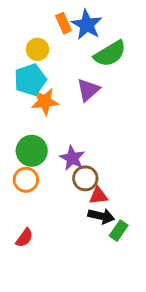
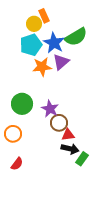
blue star: (87, 25) -> (54, 43), moved
yellow circle: (37, 49) -> (34, 24), moved
cyan pentagon: (30, 80) -> (31, 45), moved
orange star: (45, 101) -> (42, 67), moved
orange circle: (26, 180) -> (13, 134), moved

